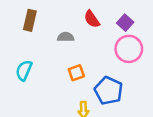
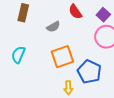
gray semicircle: (66, 37) -> (53, 27), turned 152
orange square: (76, 73) -> (62, 57), size x1.6

